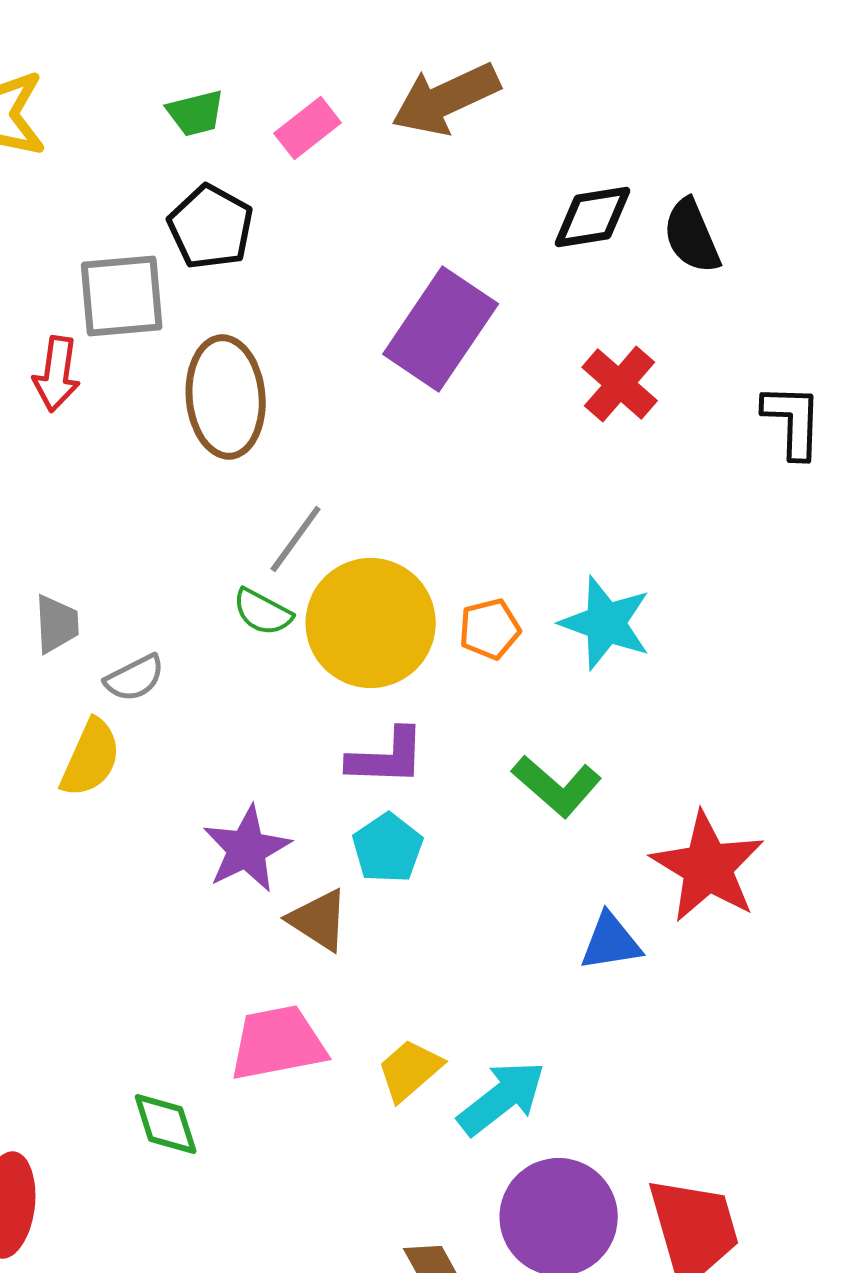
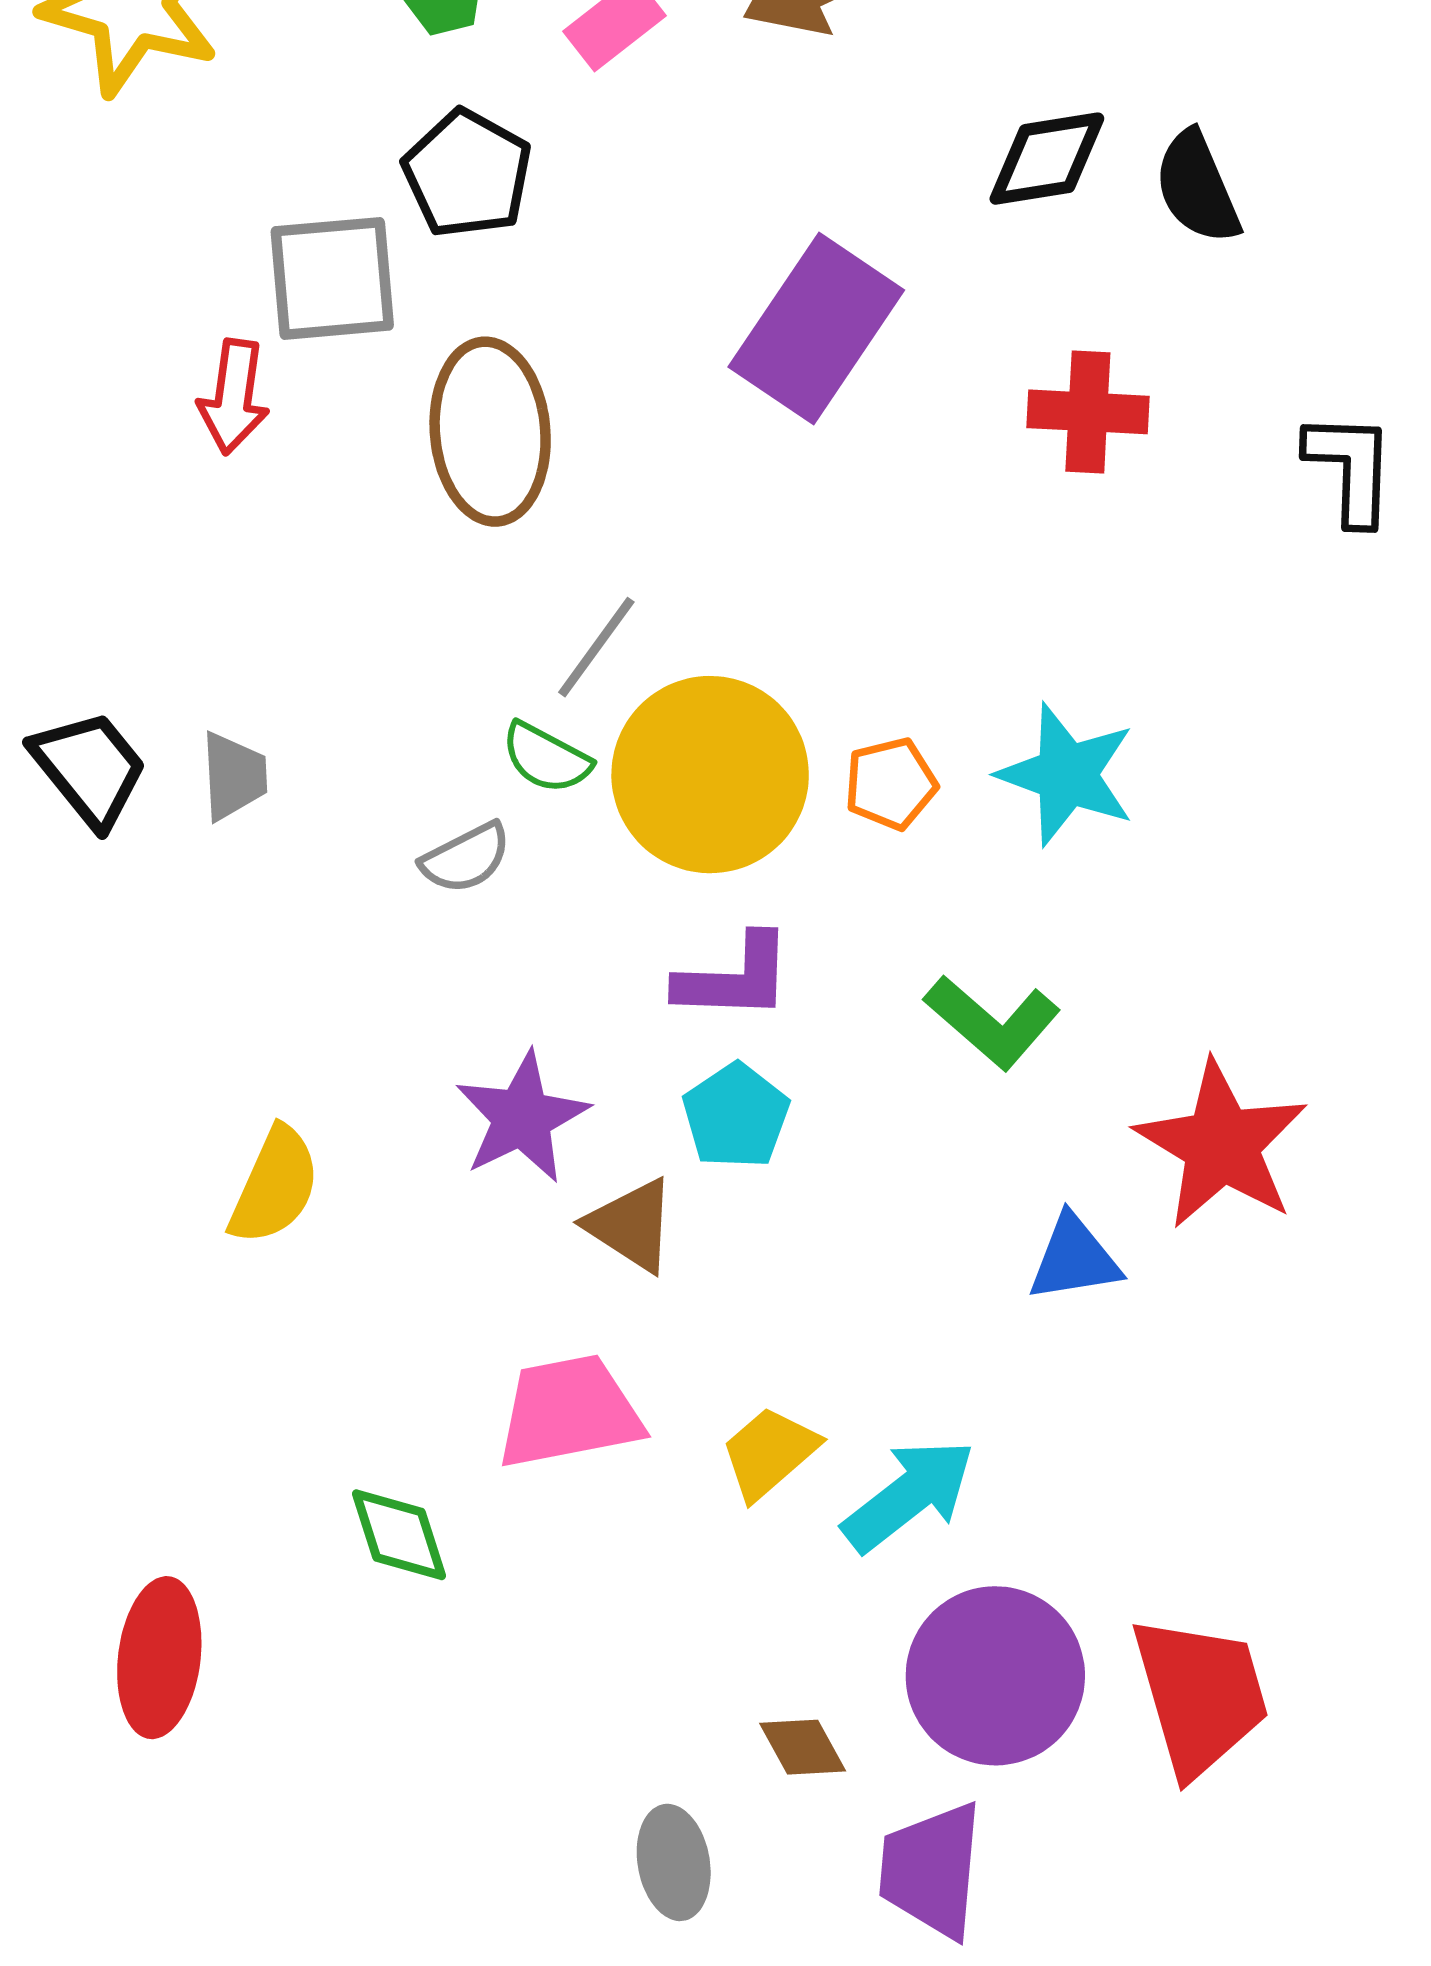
red cross: (620, 384) -> (1088, 412), turned -38
gray semicircle: (135, 678) -> (466, 858), moved
yellow semicircle: (91, 758) -> (275, 1186), moved

